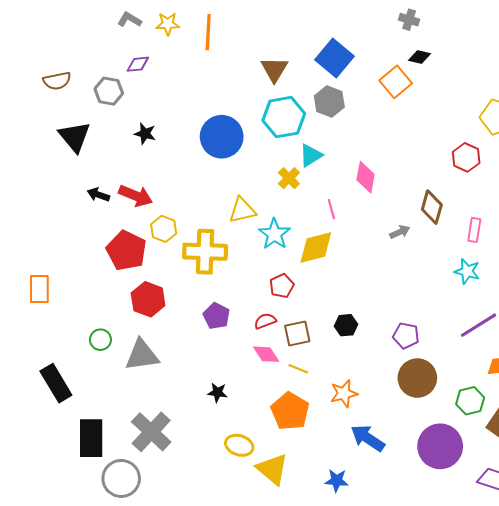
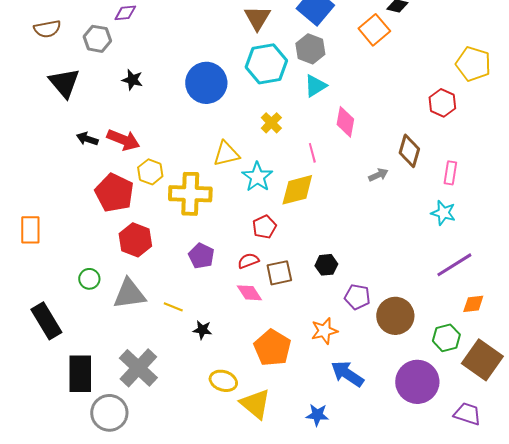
cyan triangle: (311, 155) -> (315, 86), moved
purple pentagon: (406, 336) -> (357, 297), moved
yellow line: (298, 369) -> (173, 307), moved

